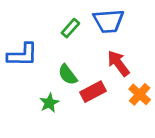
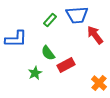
red arrow: (118, 63) -> (95, 35), moved
orange cross: (140, 94) -> (99, 83), moved

